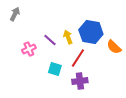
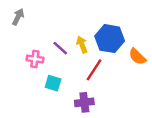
pink cross: (29, 49) -> (35, 59), turned 32
cyan square: (55, 69) -> (53, 83), moved
purple cross: (80, 81) -> (84, 102), moved

